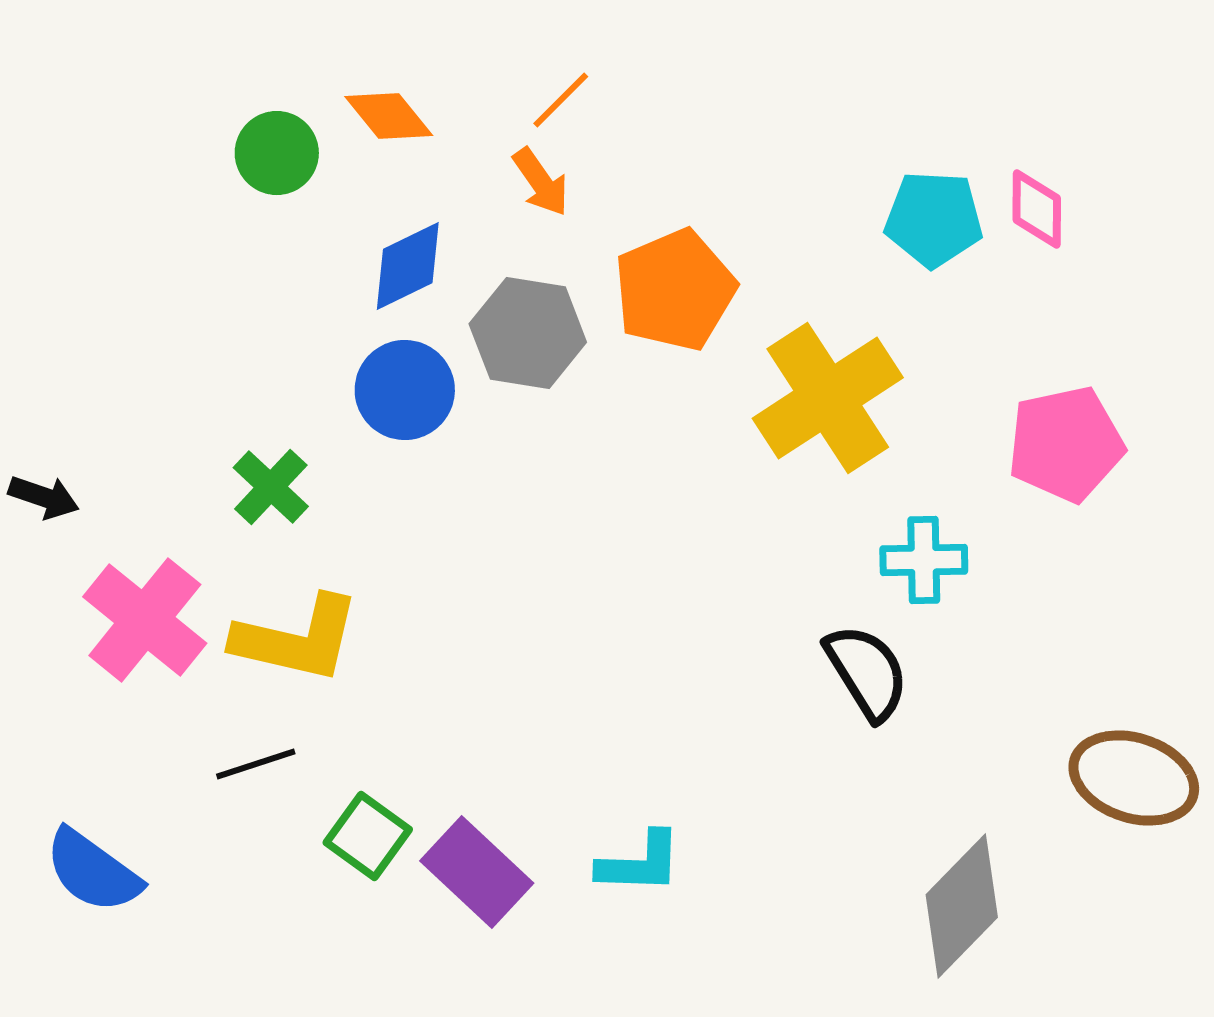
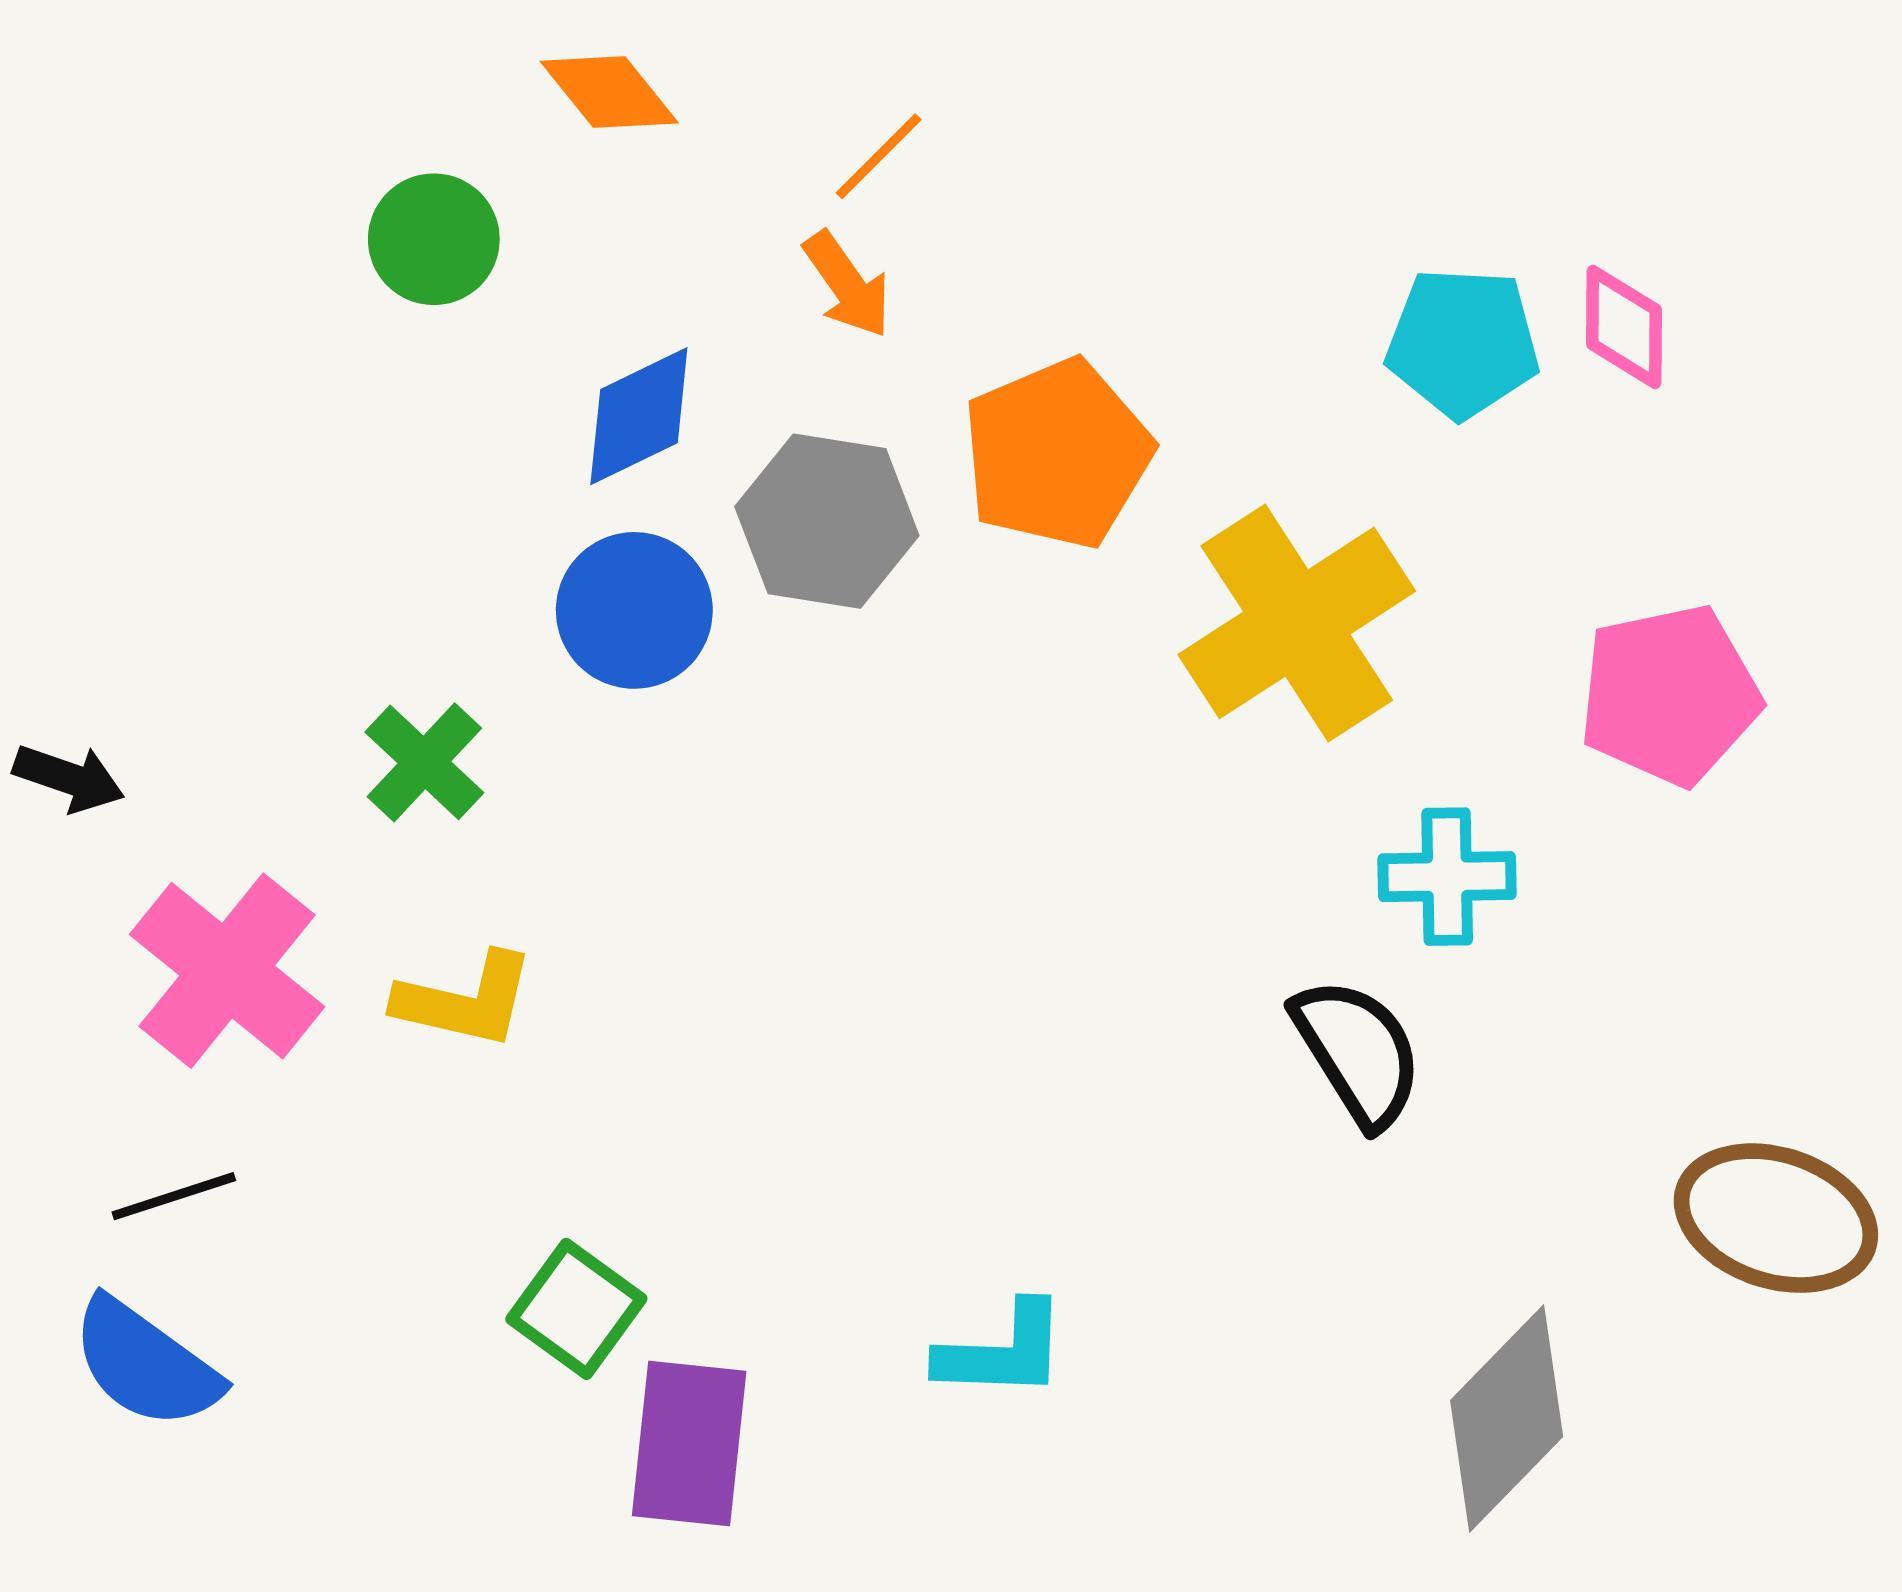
orange diamond: (389, 116) -> (609, 92), moved
yellow L-shape: (297, 639) -> (465, 1000), size x0.7
black line: (256, 764) -> (174, 1196), moved
purple rectangle: (477, 872) -> (689, 1444), moved, turned 53

